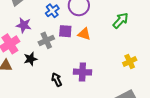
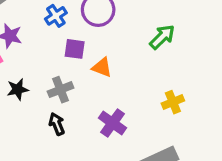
orange triangle: (84, 34) -> (102, 67), moved
gray cross: (46, 40) -> (60, 90), moved
purple cross: (82, 72) -> (113, 123), moved, turned 30

